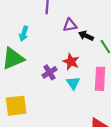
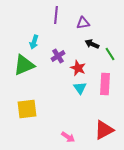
purple triangle: (70, 25) -> (83, 23), moved
purple cross: (49, 72) -> (58, 56), moved

